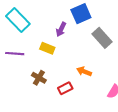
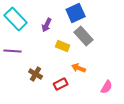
purple arrow: (61, 29) -> (47, 25), moved
gray rectangle: (102, 38) -> (84, 36), moved
yellow rectangle: (47, 48) -> (63, 46), moved

